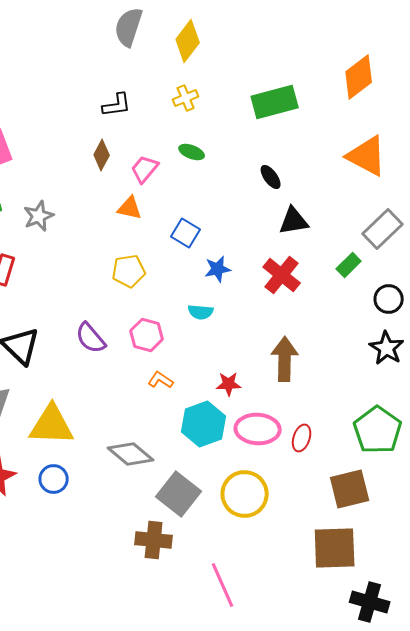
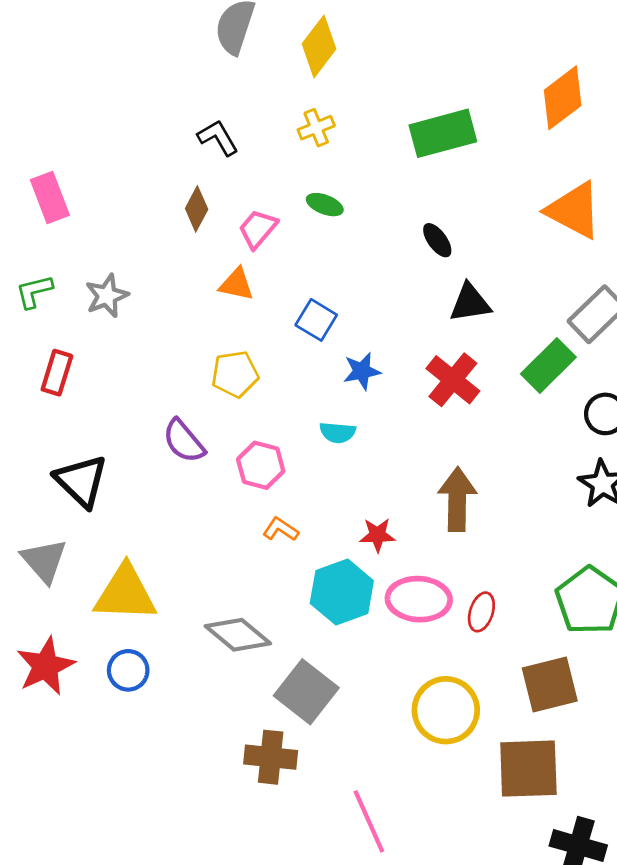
black L-shape: (117, 105) -> (218, 138), turned -112
green rectangle: (349, 265) -> (548, 366), size x1.5
purple semicircle: (91, 338) -> (184, 441), moved
yellow circle: (245, 494) -> (446, 710), moved

